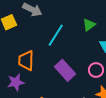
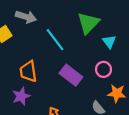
green triangle: (89, 25) -> (88, 23), size x1.6
cyan line: (56, 35) -> (55, 40), turned -60

